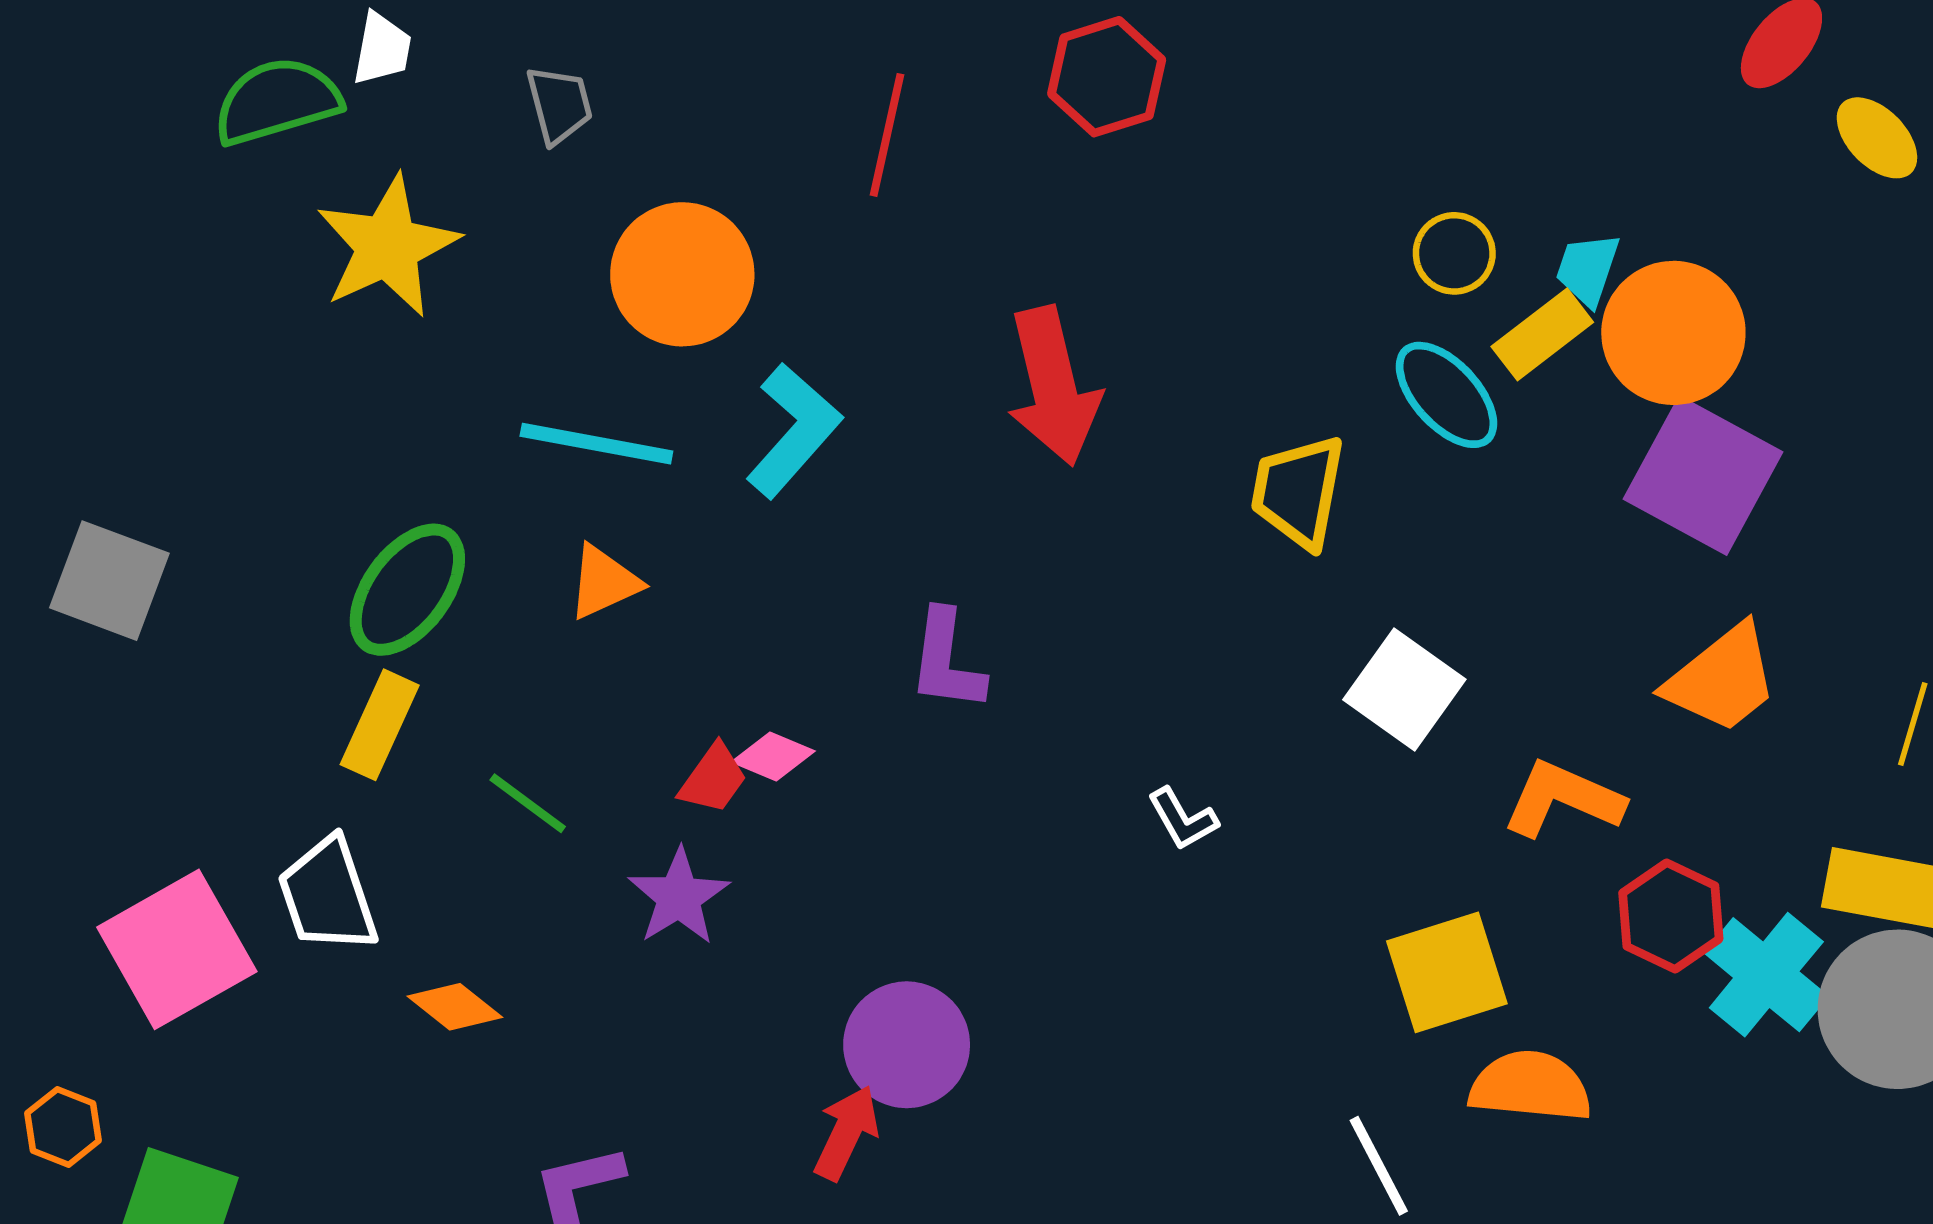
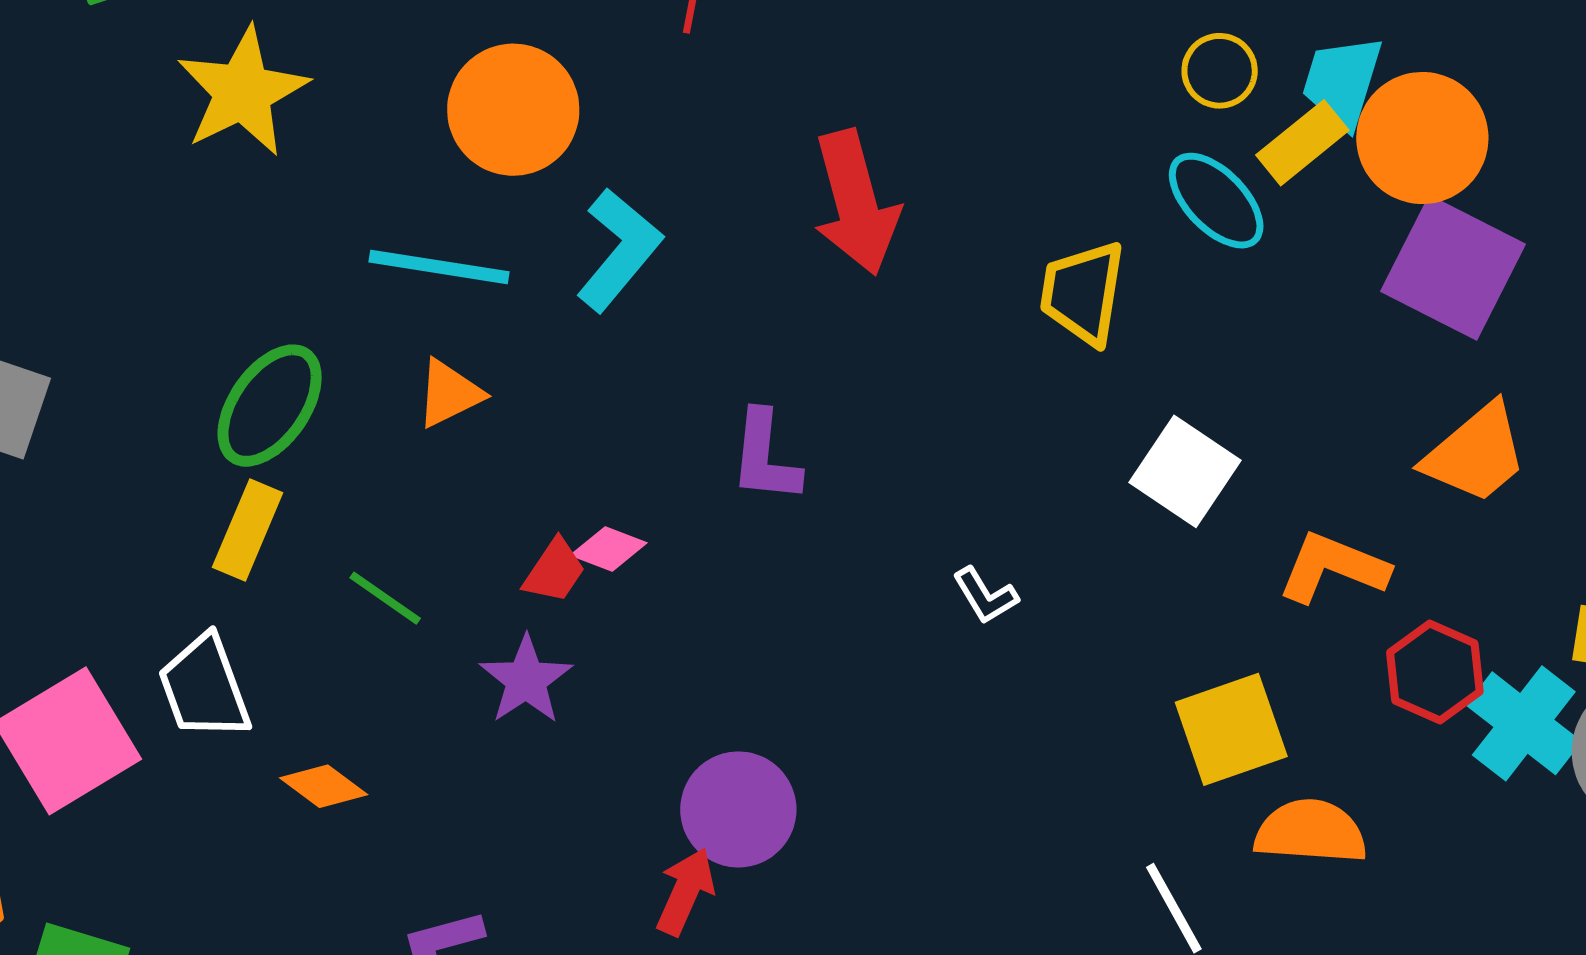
cyan trapezoid: (1588, 269) -> (1342, 82), size x1.4

